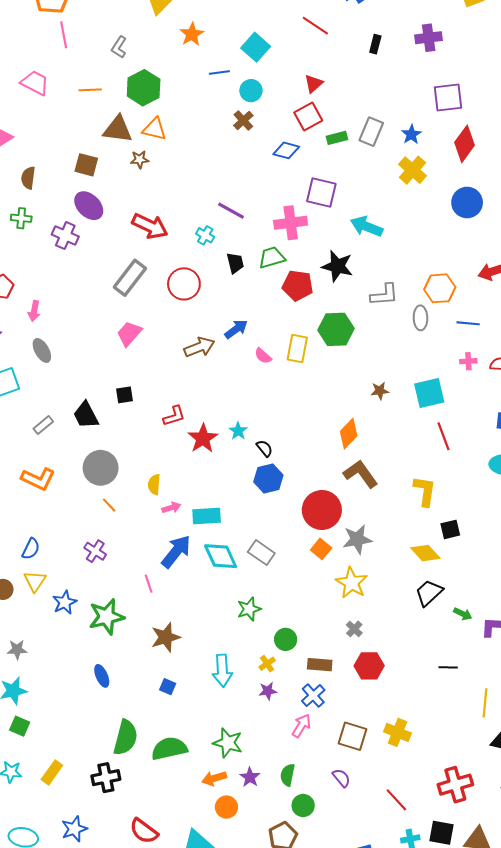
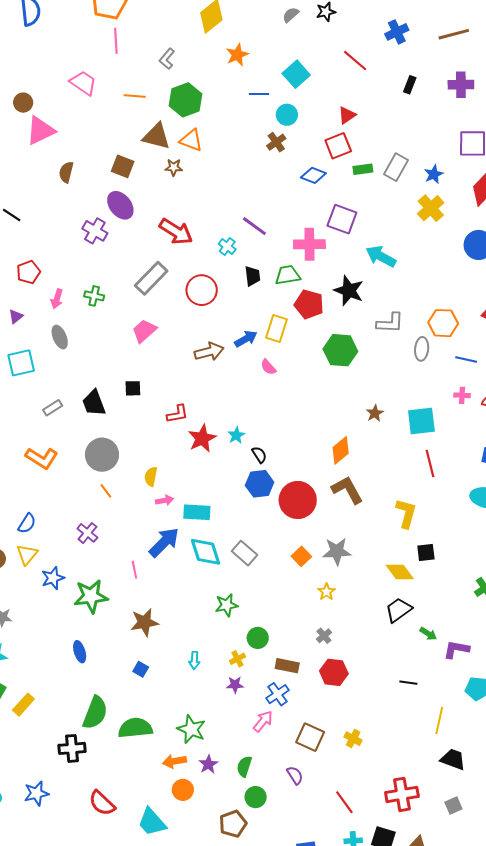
green cross: (21, 218) -> (94, 296), moved
yellow rectangle: (297, 349) -> (277, 328), moved
brown star: (380, 391) -> (375, 413), turned -30
red circle: (322, 510) -> (298, 500), moved
yellow star: (352, 583) -> (326, 592), size x0.6
cyan arrow: (222, 671) -> (194, 660), size x0.6
yellow cross: (397, 732) -> (353, 739), size x0.7
yellow rectangle: (52, 772) -> (23, 705), moved

